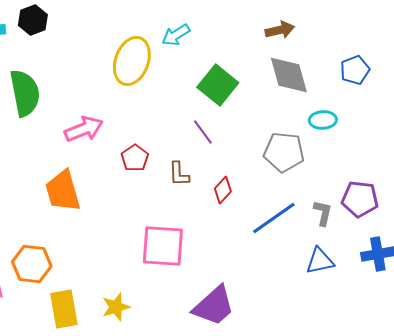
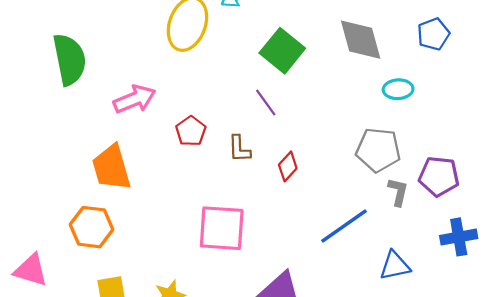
gray pentagon: (284, 152) -> (378, 150), moved
blue line: (274, 218) -> (344, 226), moved
blue triangle: (320, 261) -> (395, 266), moved
orange hexagon: (32, 264) -> (92, 227), moved

